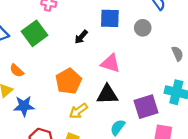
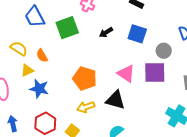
black arrow: (81, 37) -> (106, 32), moved
orange pentagon: (68, 81) -> (85, 78), turned 30
purple square: (146, 107) -> (155, 72), moved

